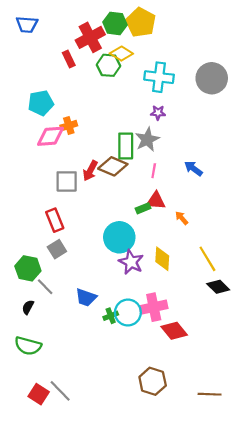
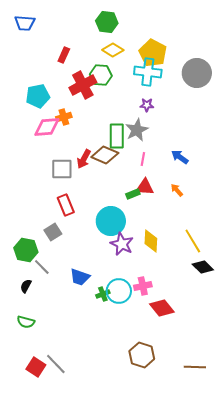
yellow pentagon: (141, 22) -> (153, 53), moved
red cross: (90, 37) -> (83, 85), moved
red rectangle: (69, 59) -> (64, 55), turned 49
green hexagon: (109, 65) -> (101, 75), moved
orange arrow: (182, 218) -> (177, 190), moved
red rectangle: (55, 220) -> (66, 205), moved
pink cross: (154, 307) -> (143, 286), size x0.7
green semicircle: (28, 346) -> (26, 322), size x0.7

